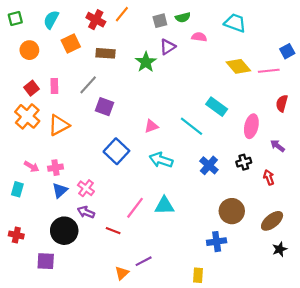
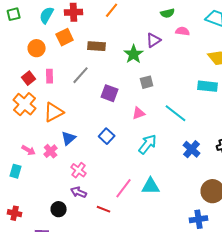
red cross: (96, 20) -> (74, 12), moved, turned -30
gray square: (160, 21) -> (147, 82), moved
orange circle: (29, 50) -> (37, 48), moved
purple square: (104, 107) -> (110, 93), moved
cyan rectangle: (217, 107) -> (208, 86), moved, turned -30
blue square: (116, 151) -> (107, 136), size x0.7
cyan arrow: (161, 160) -> (148, 144), turned 110
pink cross: (55, 168) -> (51, 151), turned -32
blue triangle: (60, 190) -> (69, 138), moved
black circle: (64, 231) -> (59, 209), size x0.6

